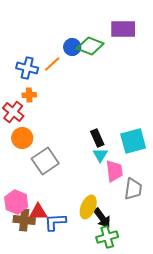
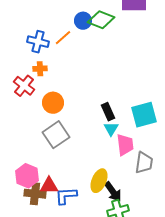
orange circle: (22, 138) -> (53, 103), moved

